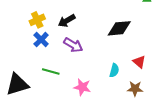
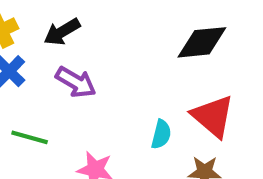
black diamond: (119, 28) -> (202, 42), moved
red triangle: (139, 62) -> (213, 116), size x1.6

